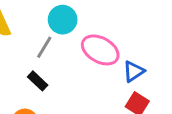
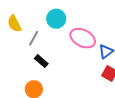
gray line: (44, 47) -> (34, 38), moved

